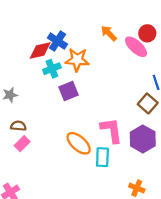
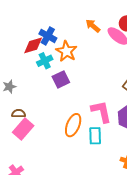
orange star: (77, 60) -> (66, 51), turned 30
orange ellipse: (79, 143) -> (73, 125), turned 75
pink rectangle: (22, 144) -> (23, 129), size x1.5

